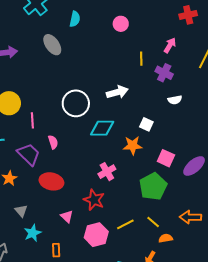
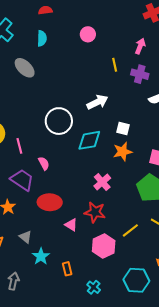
white square: (146, 124) -> (123, 129), moved
pink triangle: (67, 216) -> (71, 225), moved

